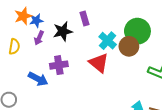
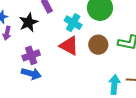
brown circle: (129, 46) -> (98, 45), moved
blue arrow: (38, 79) -> (31, 74), moved

